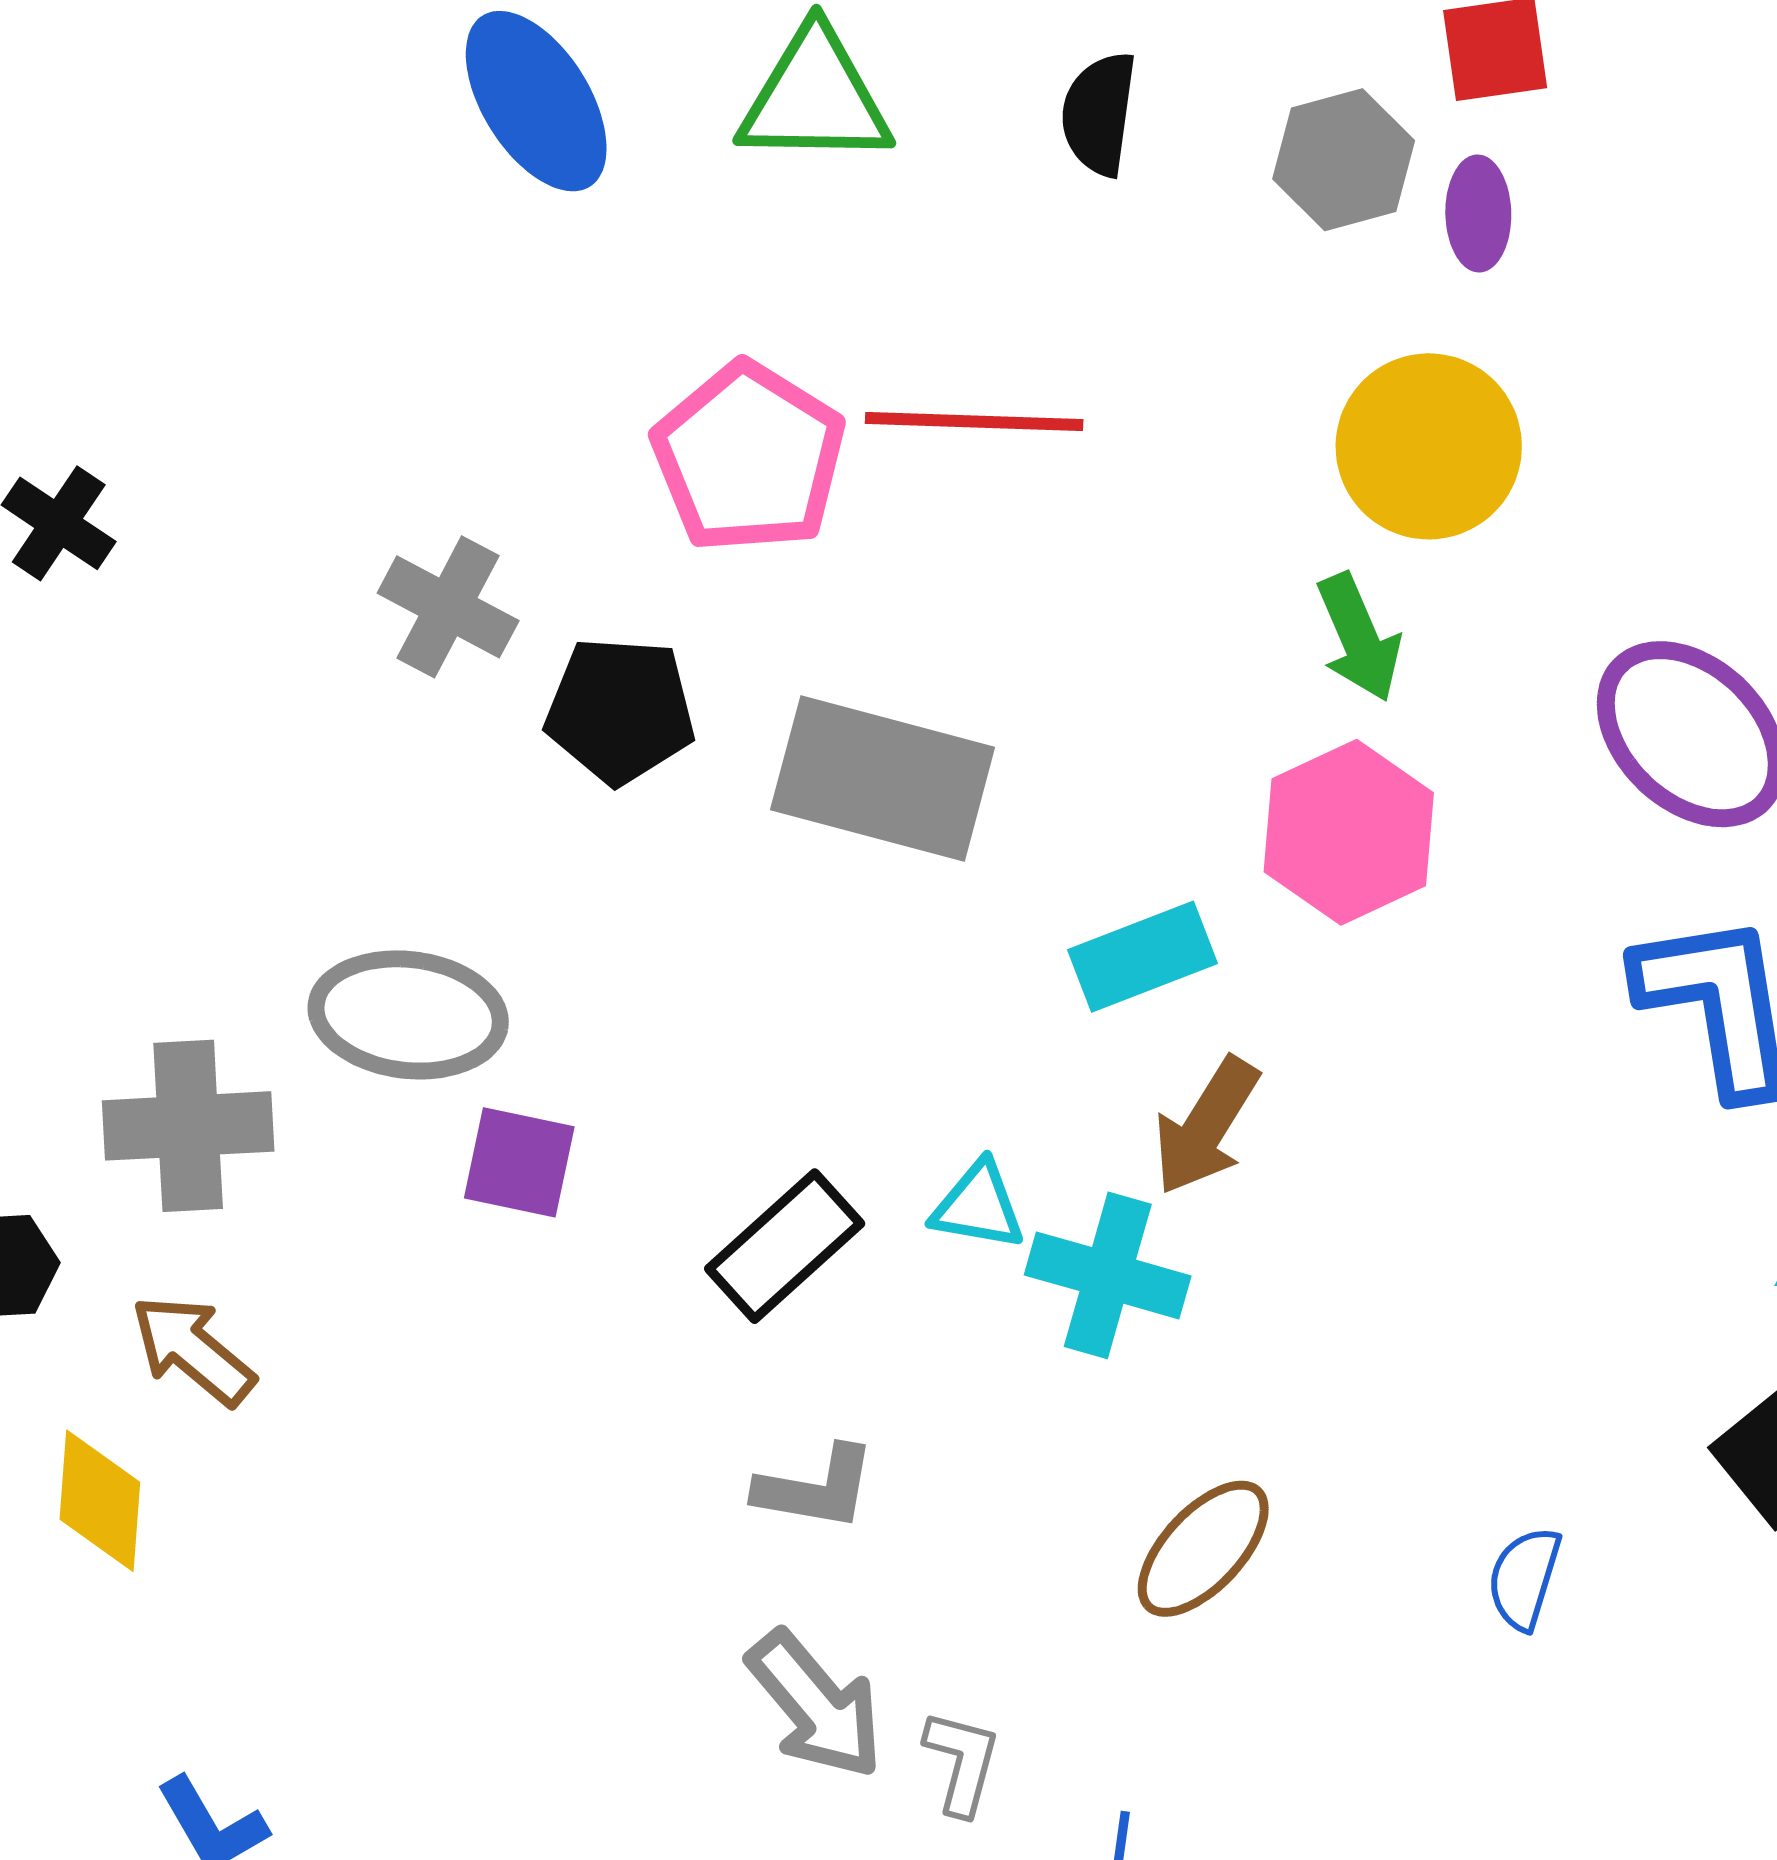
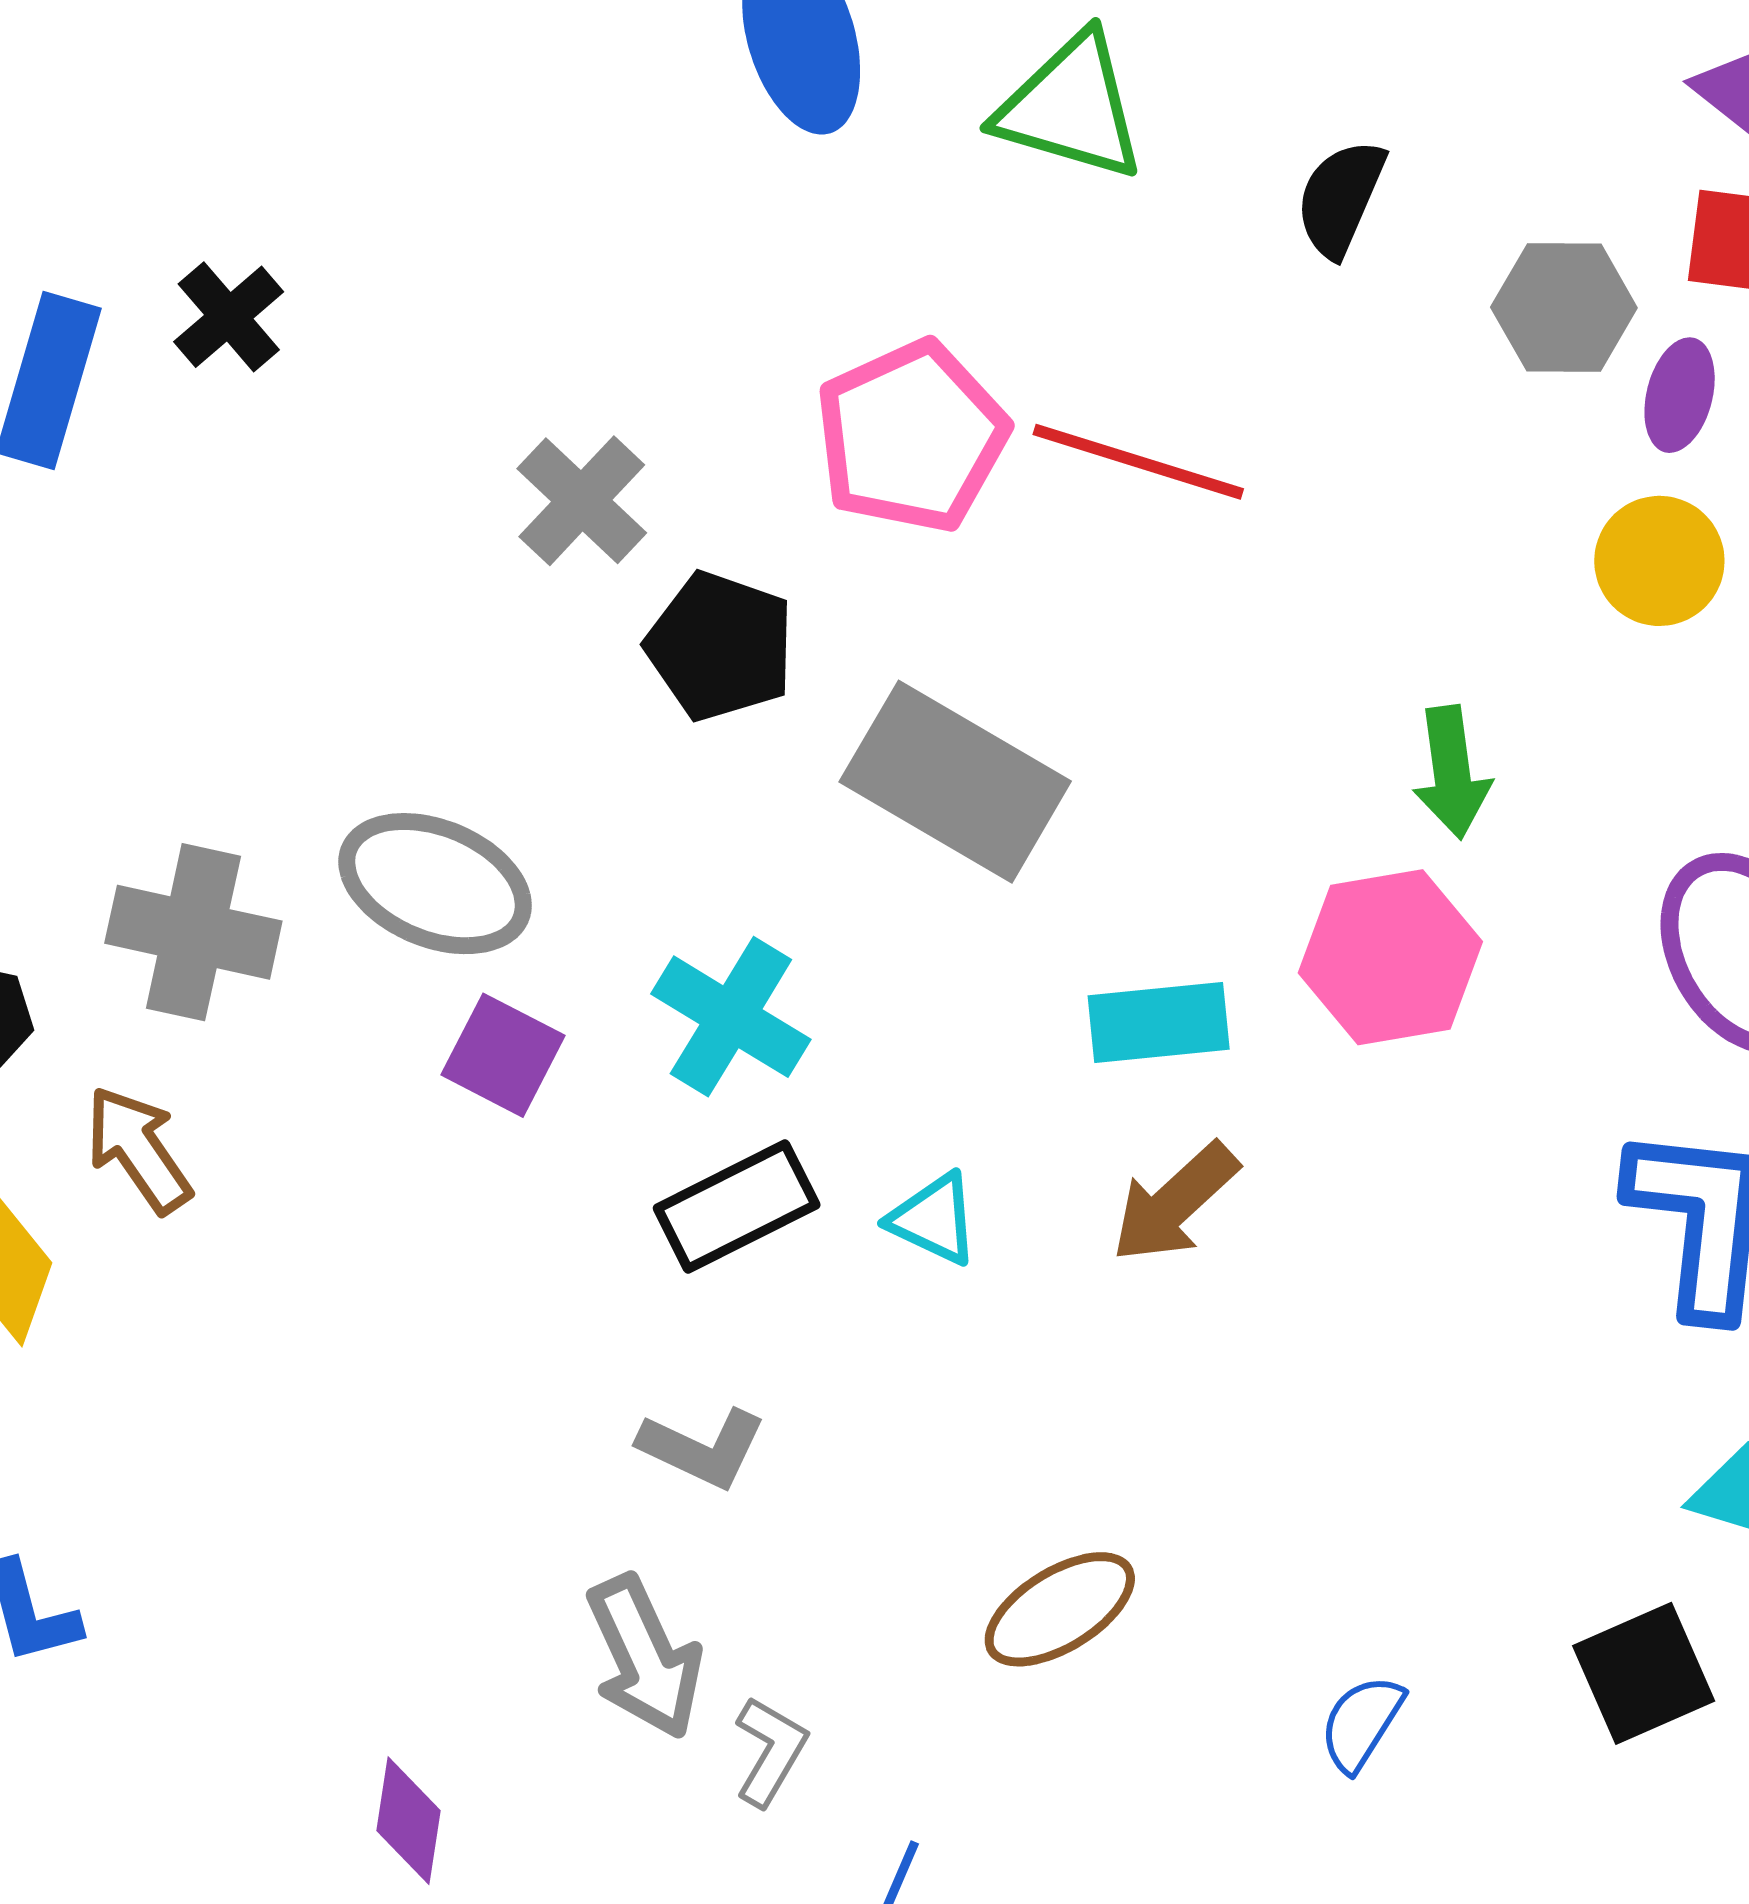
yellow circle: (1429, 446) -> (1659, 561), moved, size x0.7
cyan cross: (1108, 1275) -> (731, 1017), moved

